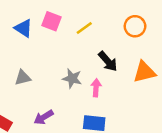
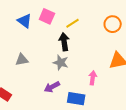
black arrow: (108, 61) -> (64, 42), moved, turned -150
pink arrow: (96, 88) -> (93, 78), moved
purple arrow: (44, 117) -> (52, 87), moved

